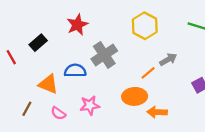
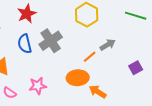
blue semicircle: (75, 71) -> (25, 44), moved, turned -102
orange arrow: (157, 112) -> (98, 92), turned 30

